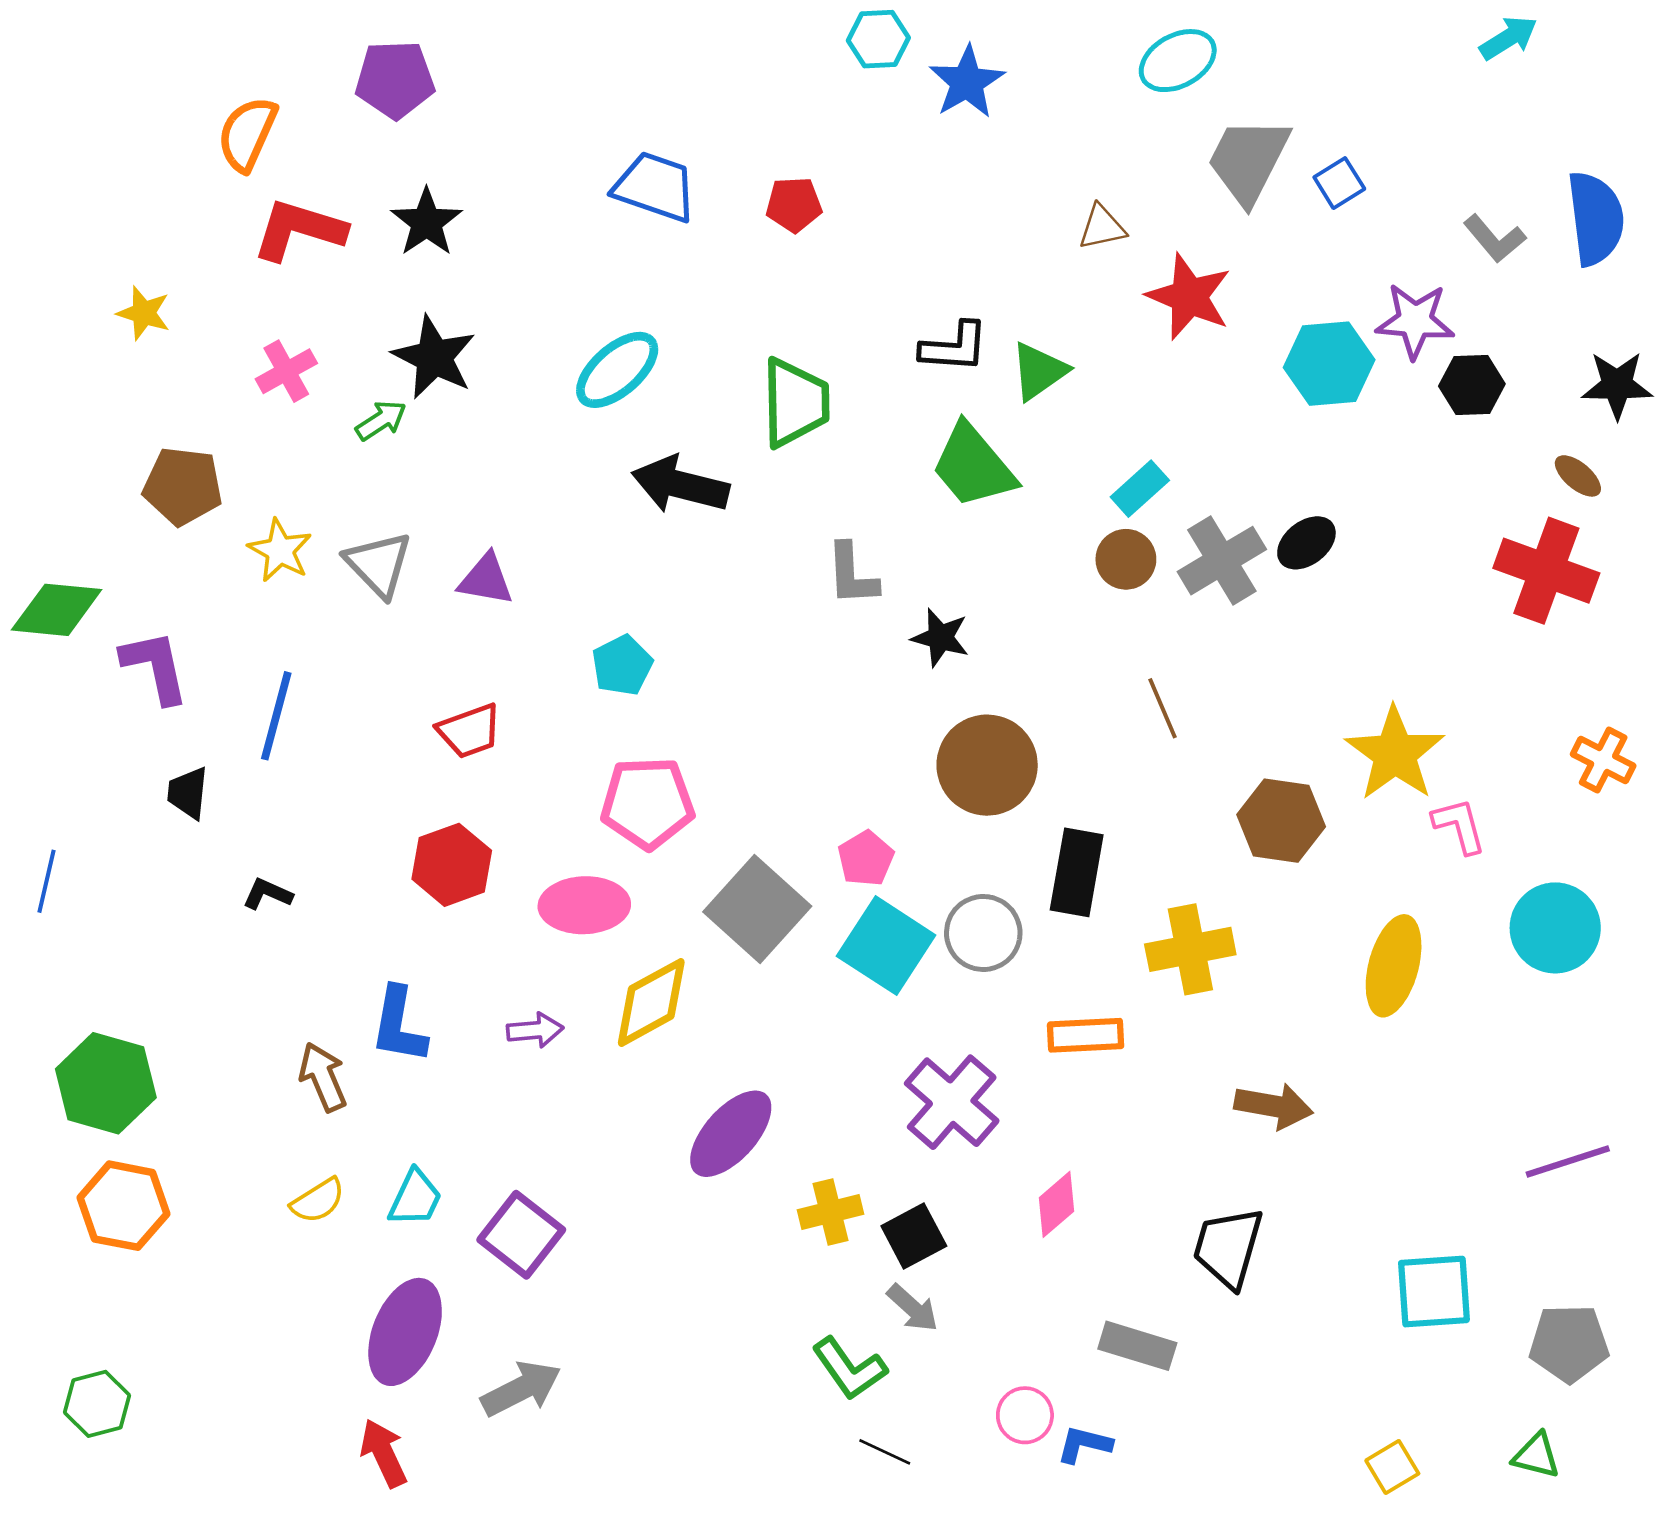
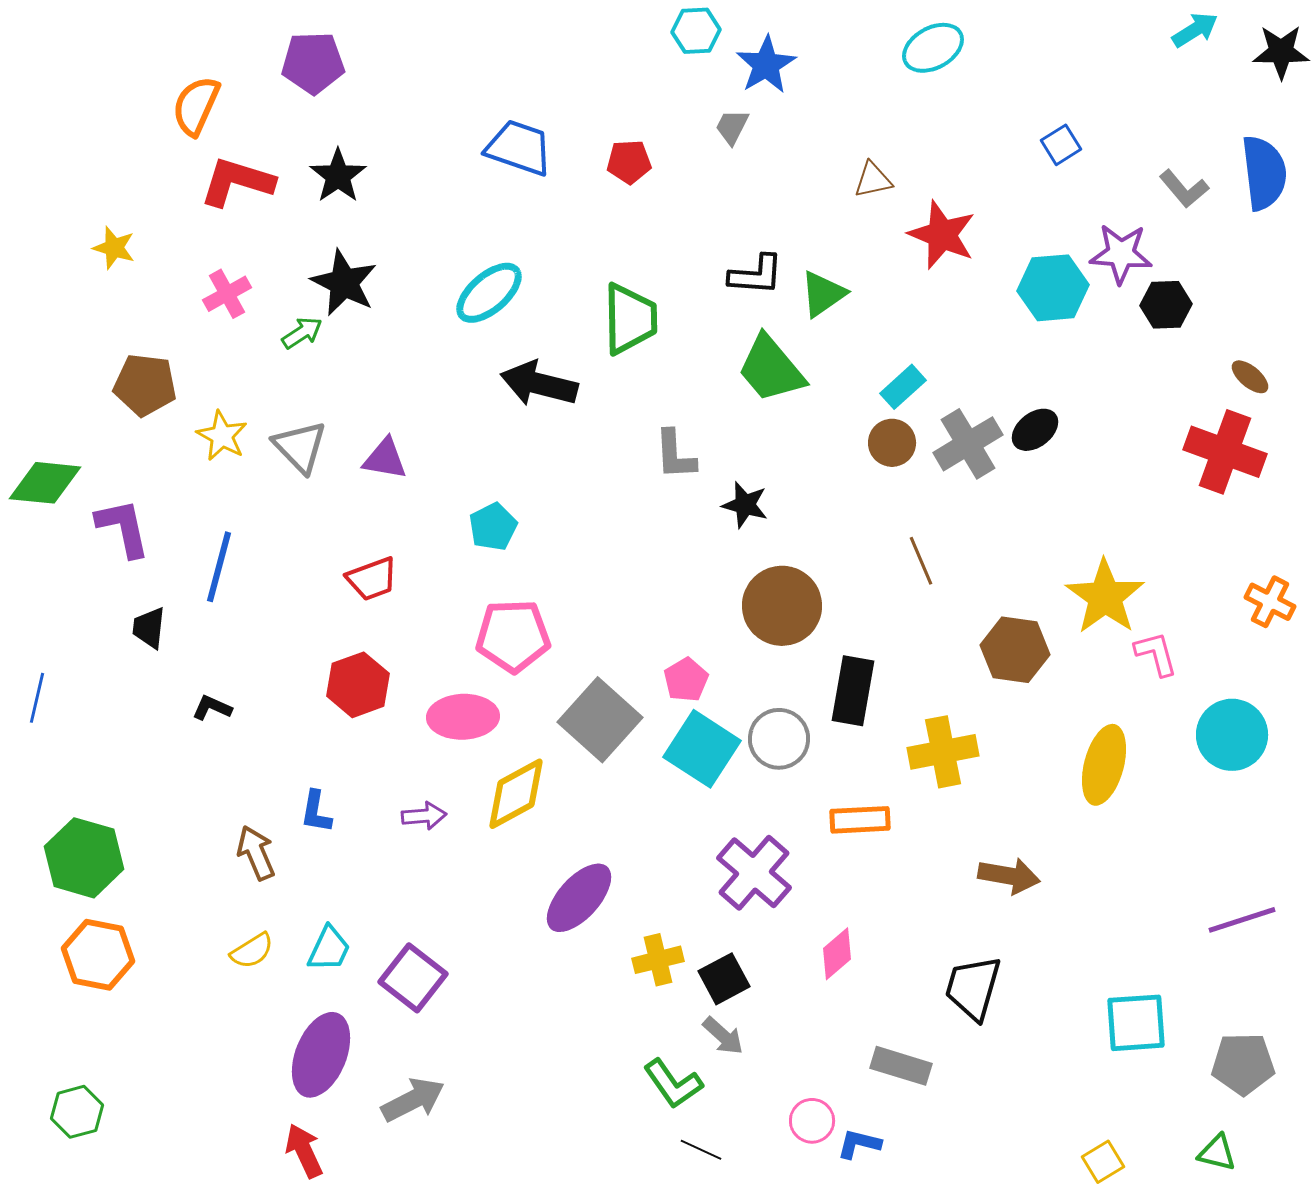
gray trapezoid: (1248, 160) -> (732, 127), moved, size x0.5
black star: (1617, 385) -> (1281, 52), moved
blue L-shape: (399, 1025) -> (316, 812), size x0.7

